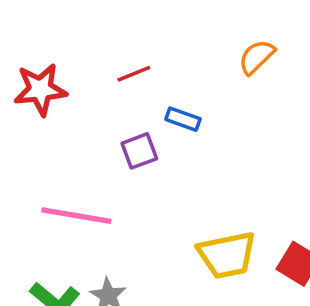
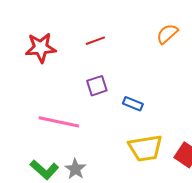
blue rectangle: (183, 119) -> (133, 104), moved

